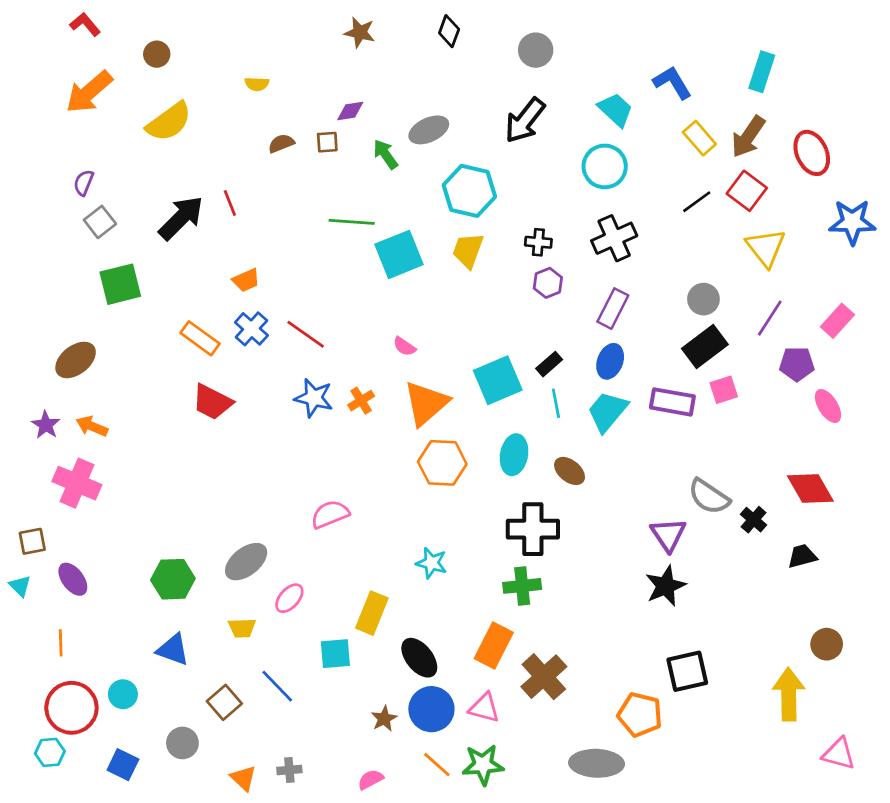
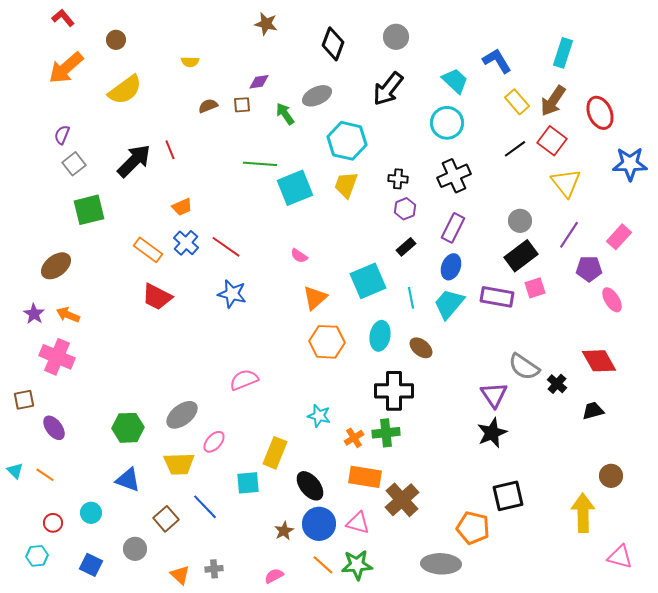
black diamond: (449, 31) -> (333, 44), moved, size x1.4
black rectangle: (549, 364) -> (406, 247), moved
orange cross: (361, 401) -> (354, 438), moved
orange triangle: (426, 403) -> (315, 298), size x0.7
cyan triangle: (20, 586) -> (15, 471), moved
yellow trapezoid: (242, 628) -> (179, 464), size x1.5
orange line: (61, 643) -> (45, 475), turned -54
orange rectangle: (494, 646) -> (365, 477), turned 72
red circle: (71, 708) -> (53, 523), size x0.5

